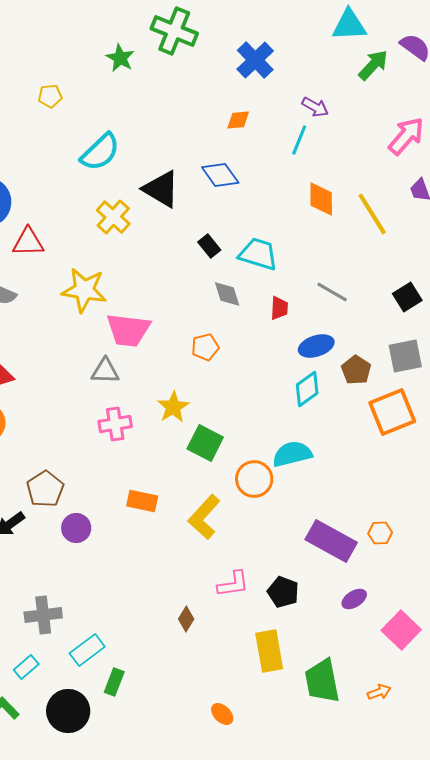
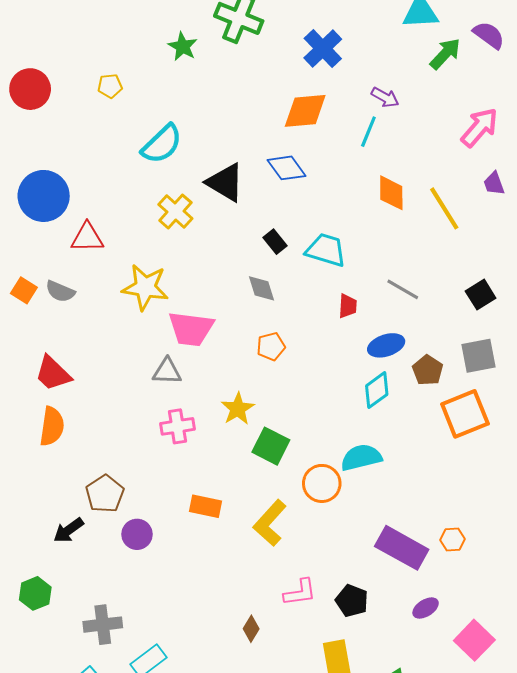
orange diamond: (238, 120) -> (305, 111), size x1.8
gray diamond: (227, 294) -> (262, 288), moved

